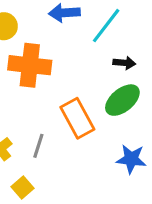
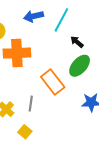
black arrow: (124, 63) -> (77, 42), turned -136

